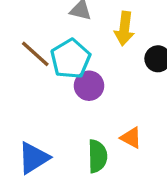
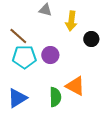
cyan pentagon: (71, 59) -> (24, 57), moved, turned 30
orange triangle: (131, 138) -> (75, 86), size x1.5

